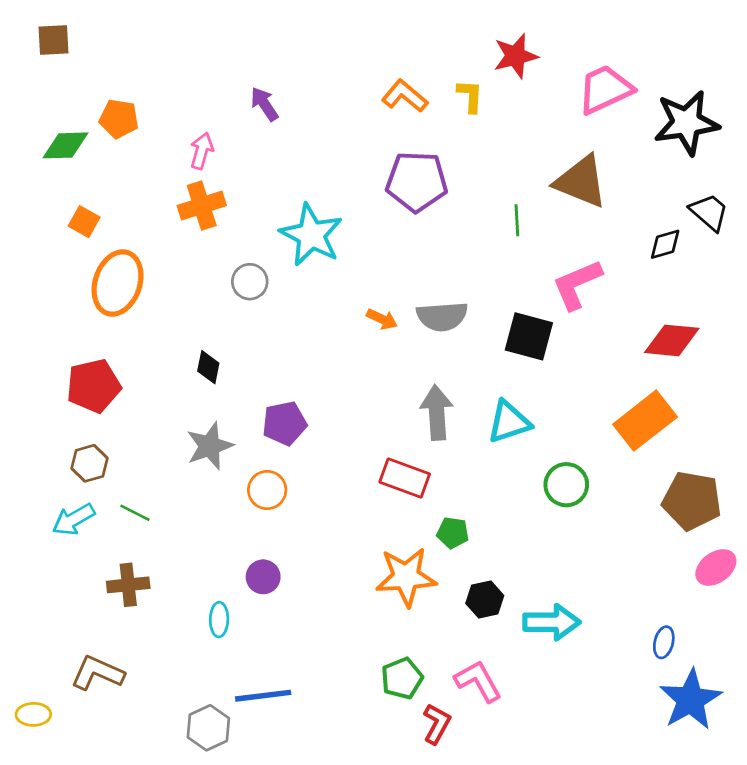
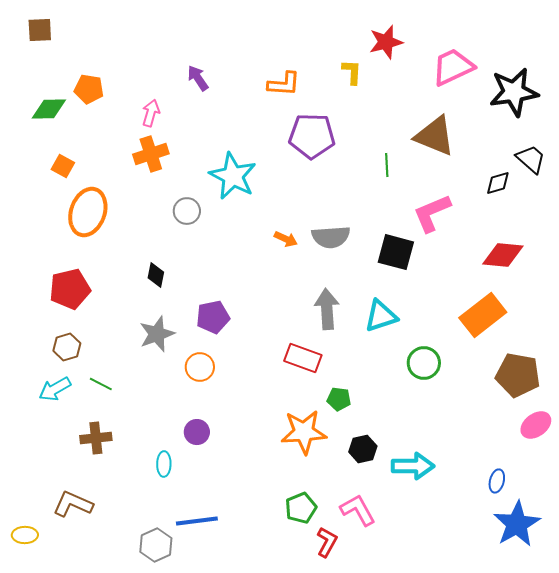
orange L-shape: (405, 96) -> (284, 84), moved, turned 144

